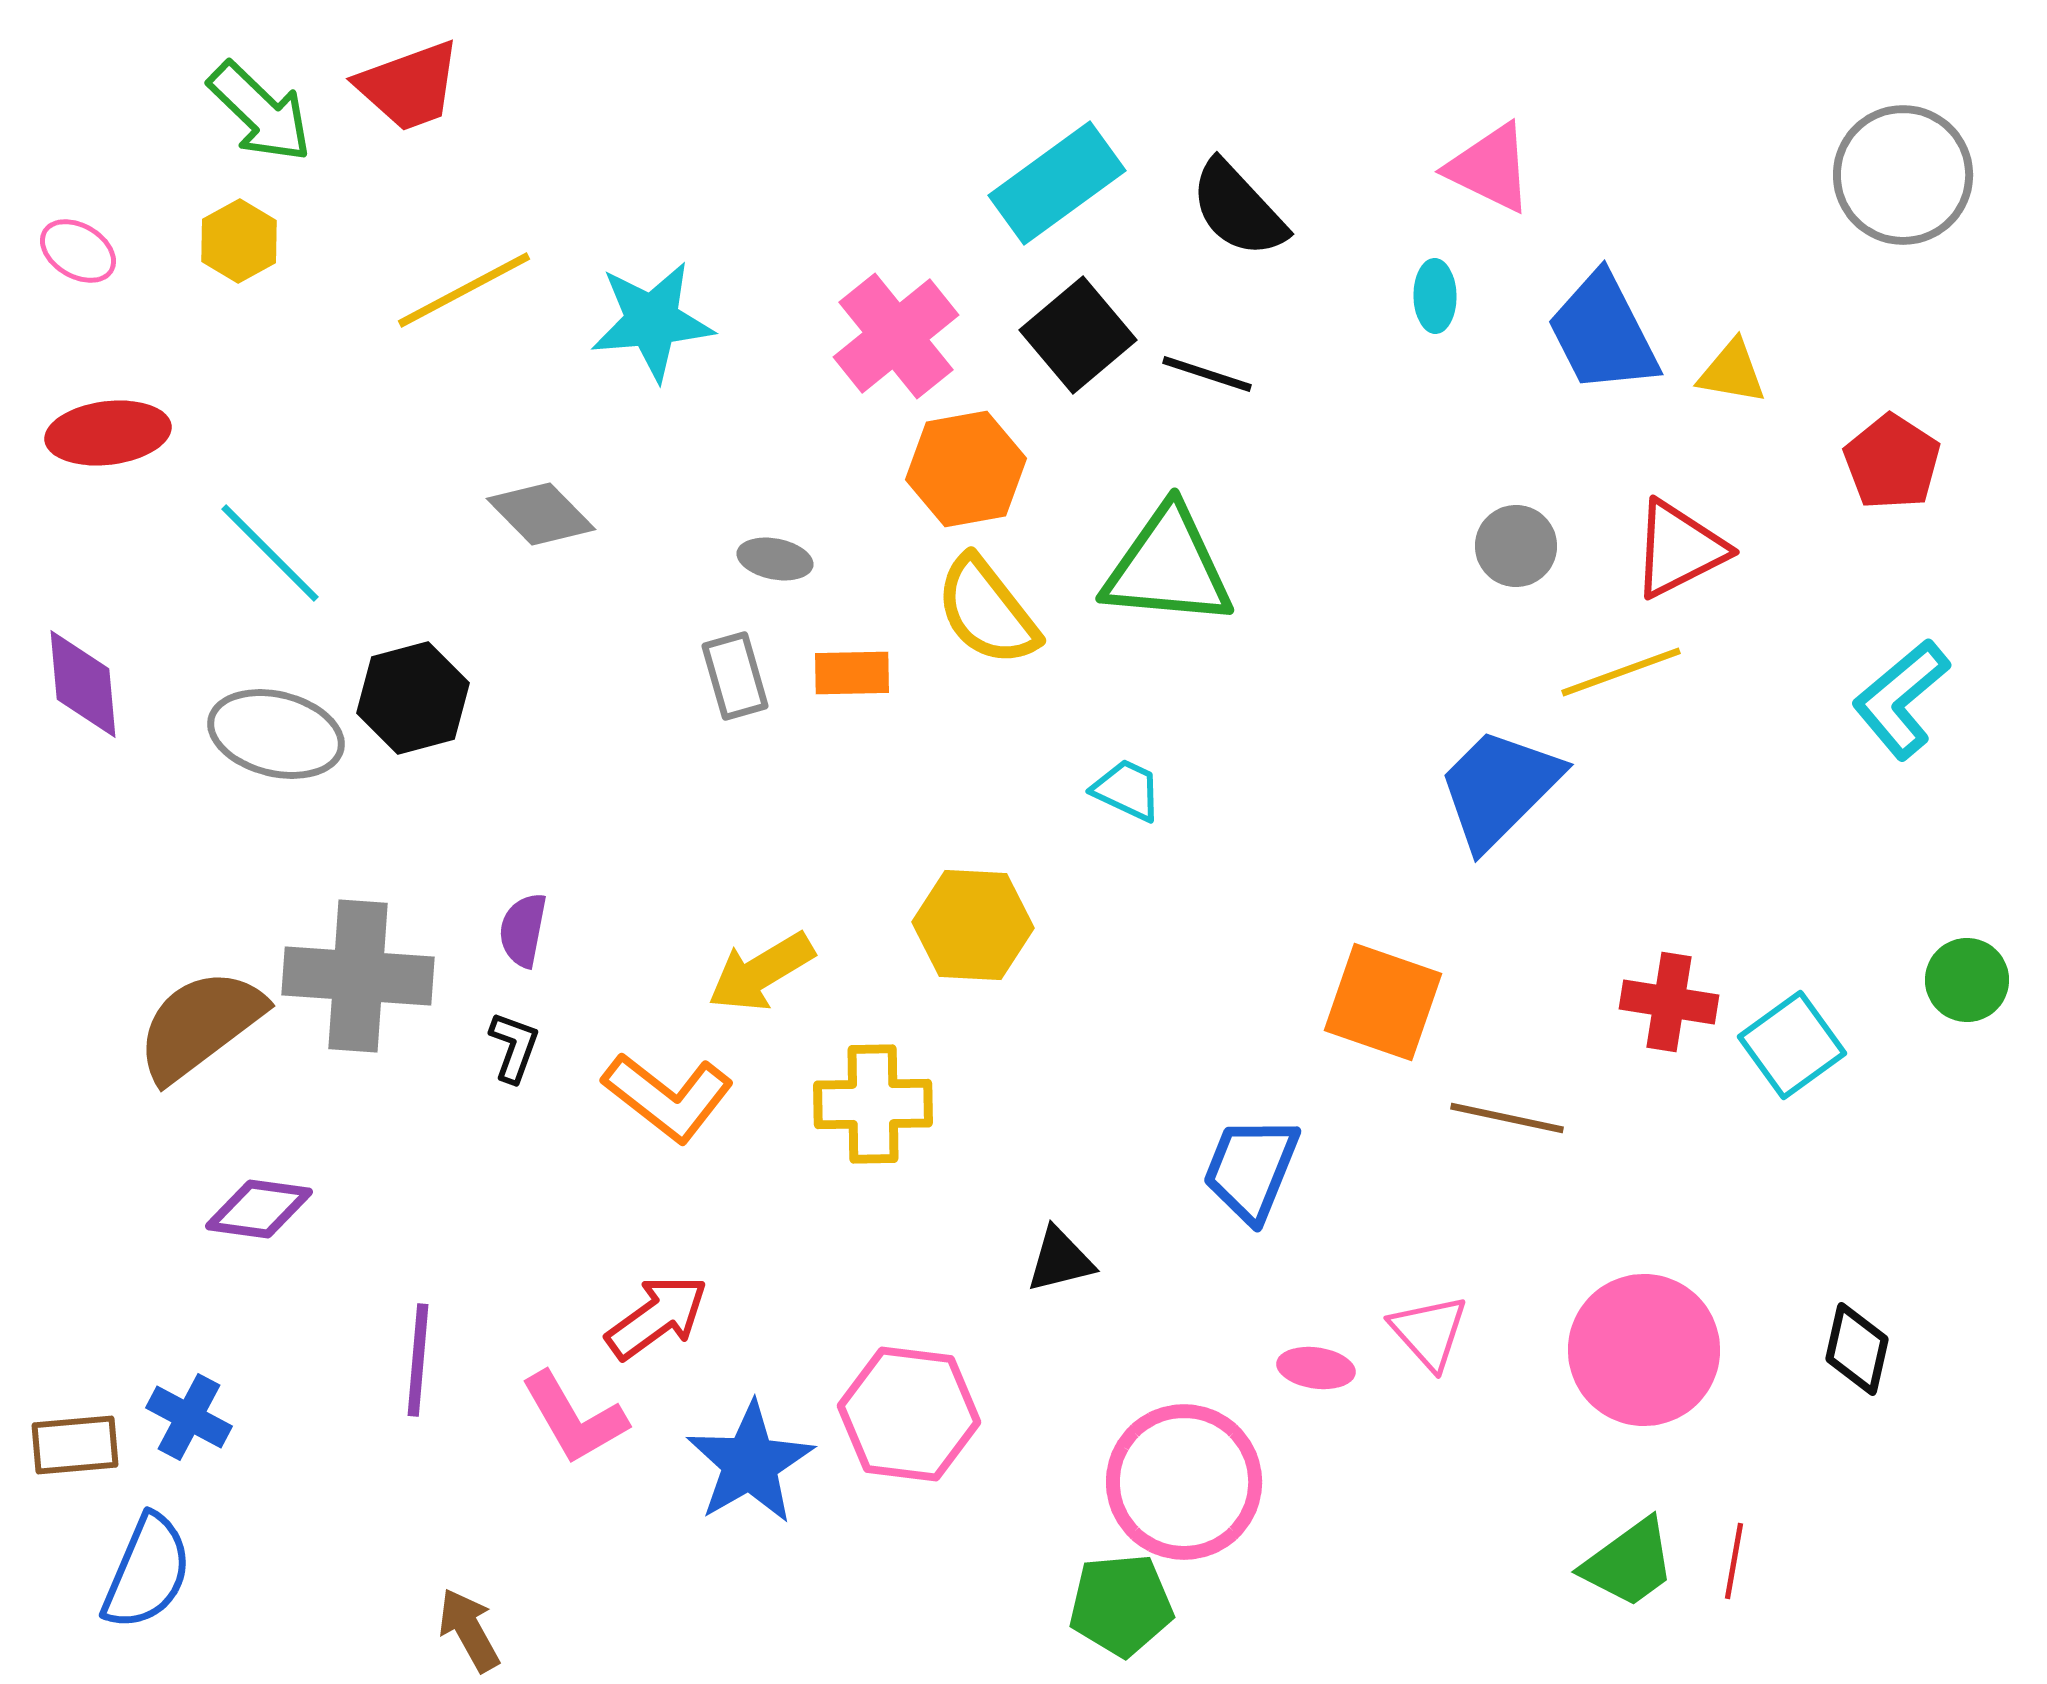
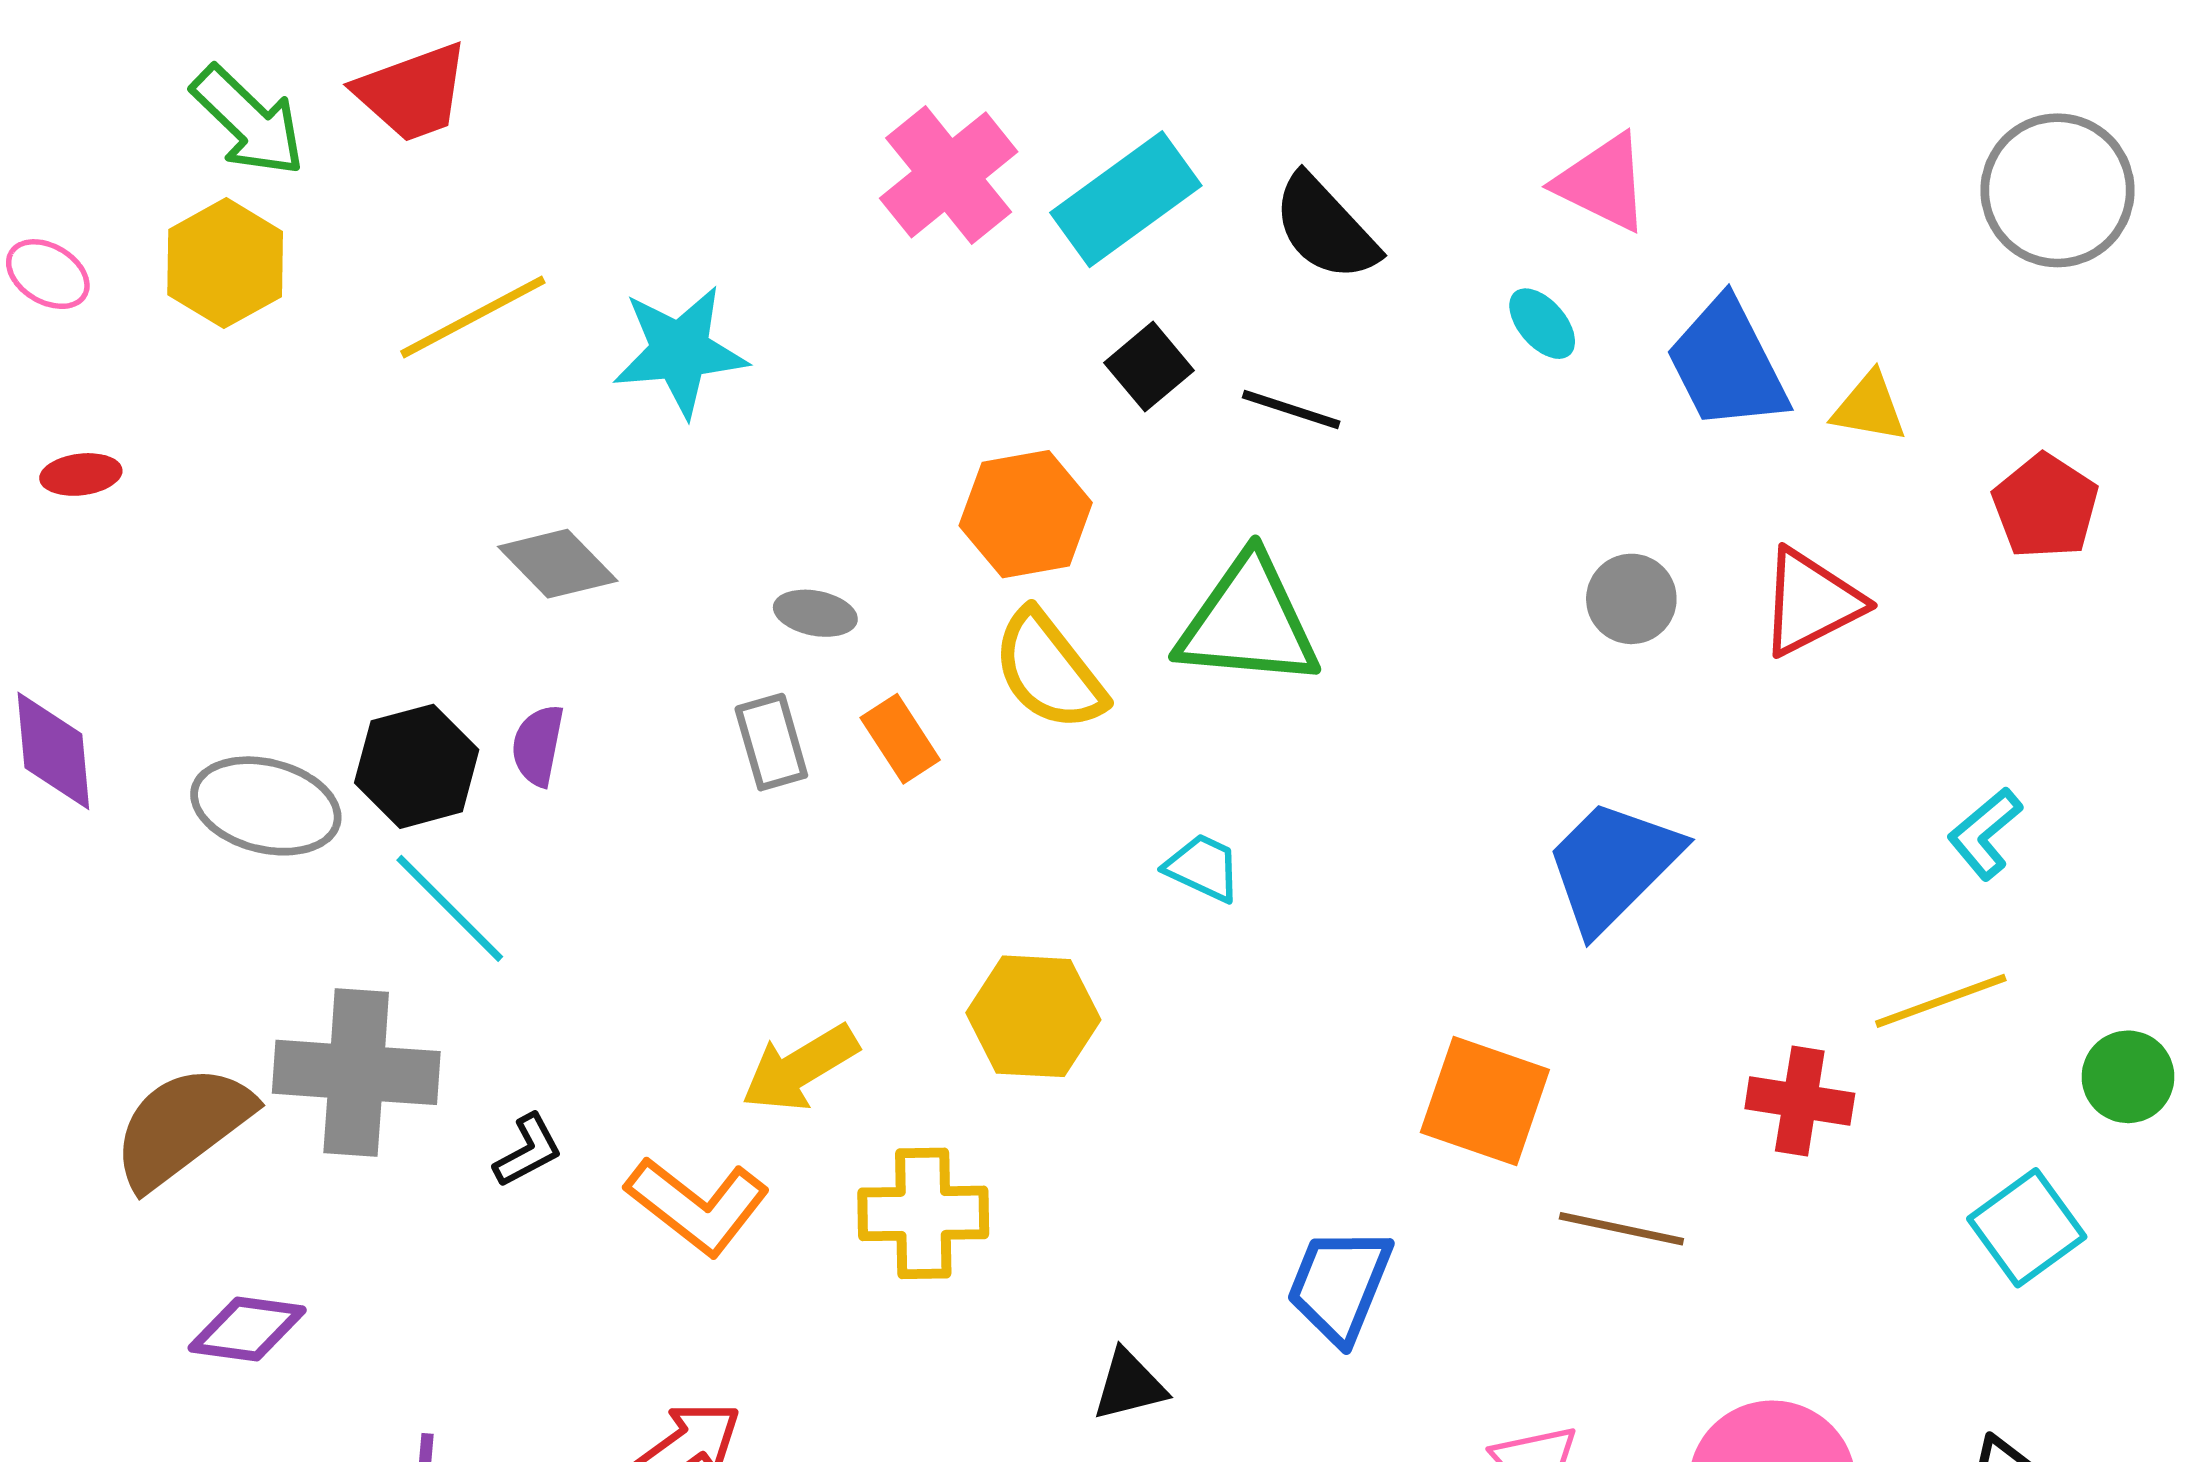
yellow hexagon: (239, 241) -> (225, 263), size x1.4
cyan ellipse: (1435, 296) -> (1542, 324), turned -40
black square: (1078, 335) -> (1149, 367), size x0.7
pink cross: (896, 336) -> (949, 175), moved
red ellipse: (108, 433) -> (81, 474), size x0.6
cyan line: (270, 553) -> (450, 908), moved
yellow line: (1621, 672) -> (1941, 1001), moved
orange rectangle: (852, 673) -> (900, 739), turned 58
cyan L-shape: (1901, 699) -> (1985, 833), moved, size x0.7
purple semicircle: (523, 930) -> (538, 745), moved
cyan square: (1792, 1045) -> (2027, 1228), moved
black L-shape: (514, 1047) -> (528, 1151), turned 42

